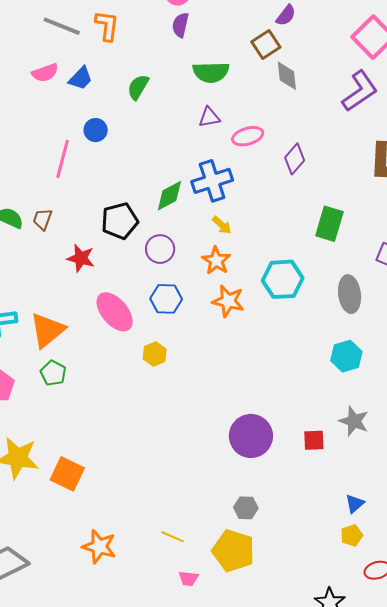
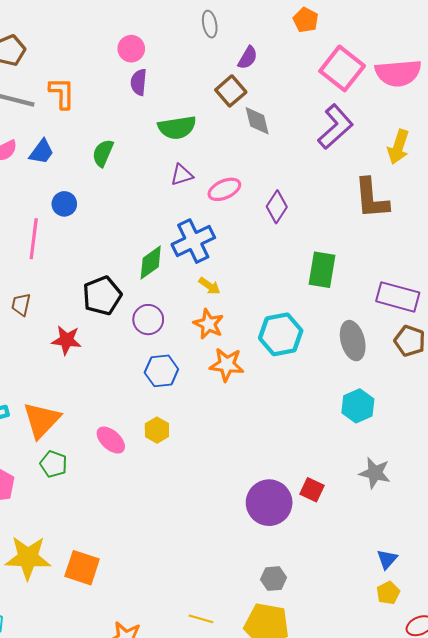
pink ellipse: (115, 312) -> (111, 440), moved, size x0.7
red square: (314, 440) -> (312, 490), moved, turned 35

